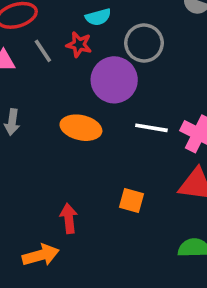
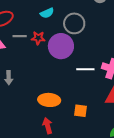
red star: (79, 45) -> (38, 38), moved
gray line: (43, 51) -> (20, 36), turned -48
orange ellipse: (81, 128) -> (49, 100), moved

